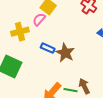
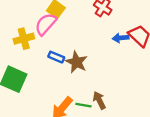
pink semicircle: (39, 19) -> (46, 24), size x1.5

